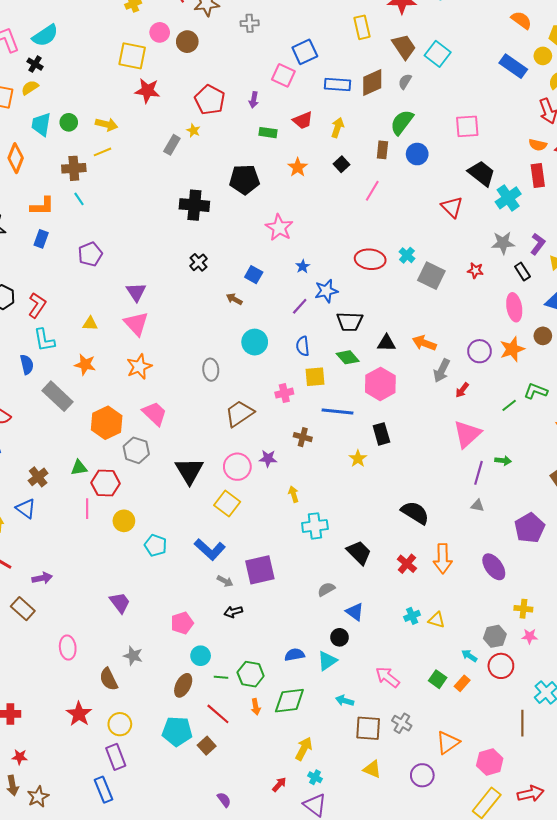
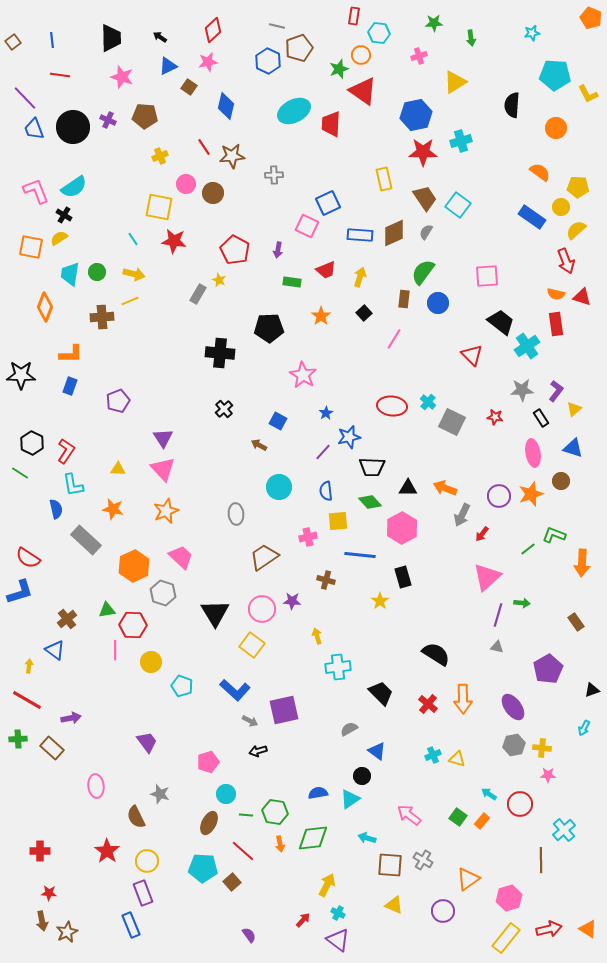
cyan line: (79, 199) -> (133, 239), moved
gray hexagon: (495, 636) -> (514, 745), moved

